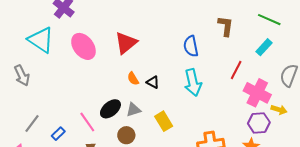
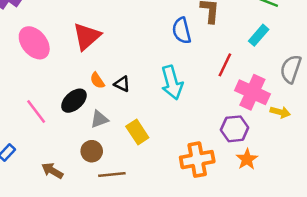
blue semicircle: (191, 46) -> (182, 31), moved
black ellipse: (110, 109) -> (74, 101), moved
pink line: (87, 122) -> (36, 111), moved
purple hexagon: (259, 123) -> (235, 129), moved

